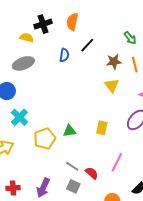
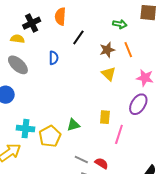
green arrow: (130, 38) -> (120, 24), turned -32
blue semicircle: (64, 55) -> (54, 58), moved
gray ellipse: (23, 63) -> (18, 65), turned 70
cyan cross: (19, 117) -> (25, 129), moved, turned -30
pink line: (117, 162) -> (119, 134), moved

